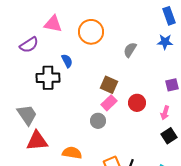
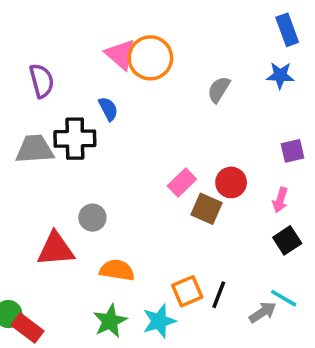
pink triangle: (53, 24) -> (121, 54), moved, turned 30
purple semicircle: (29, 45) -> (42, 81), turned -72
brown square: (109, 85) -> (207, 209), moved
gray trapezoid: (27, 115) -> (35, 149), moved, turned -60
gray circle: (98, 121) -> (92, 218), moved

